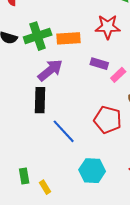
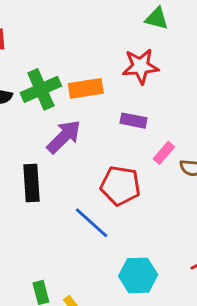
pink rectangle: (118, 75) -> (164, 153), moved
black rectangle: (40, 100) -> (32, 183), moved
red pentagon: (108, 120) -> (120, 186), moved

